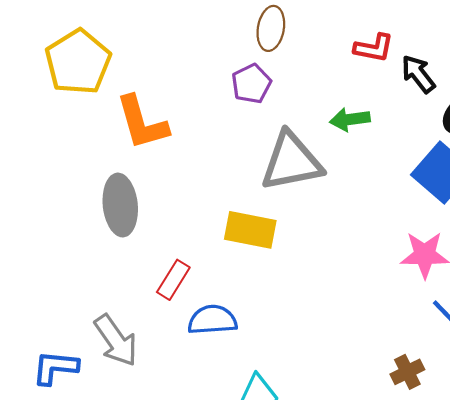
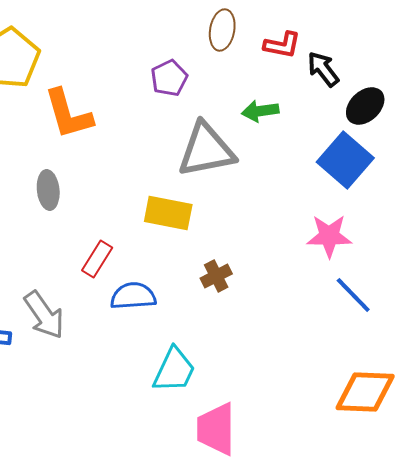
brown ellipse: (271, 28) -> (222, 30), moved
gray ellipse: (120, 205) -> (48, 190), size x0.7
brown cross: (407, 372) -> (216, 276), moved

